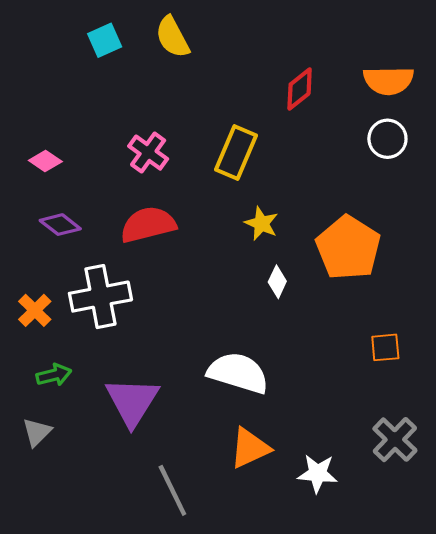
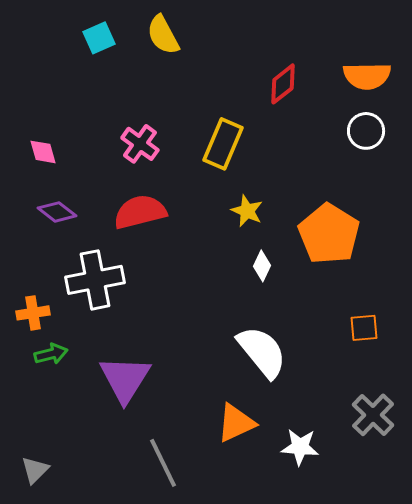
pink diamond: (45, 161) -> (43, 152), turned 40
orange cross: (35, 310) -> (33, 313), moved, turned 36
white semicircle: (238, 373) -> (262, 352), moved, turned 34
gray triangle: (37, 432) -> (35, 470), moved

